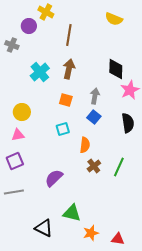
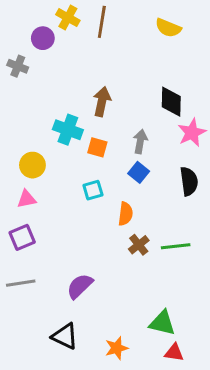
brown line: (69, 35) -> (102, 22), moved
cyan cross: (40, 72) -> (68, 130), moved, turned -30
green line: (119, 167) -> (176, 246), turned 60
purple semicircle: (54, 178) -> (80, 286), moved
green triangle: (72, 213) -> (162, 323), moved
orange star: (91, 233) -> (117, 348), moved

